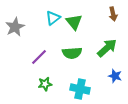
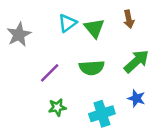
brown arrow: (113, 14) -> (129, 19), moved
blue star: (115, 76) -> (136, 98), moved
cyan cross: (80, 89) -> (102, 114), turned -30

